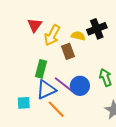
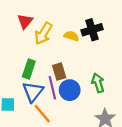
brown rectangle: (68, 51) -> (59, 72), moved
purple line: (64, 85) -> (52, 88), turned 35
blue triangle: (46, 90) -> (33, 92), turned -30

